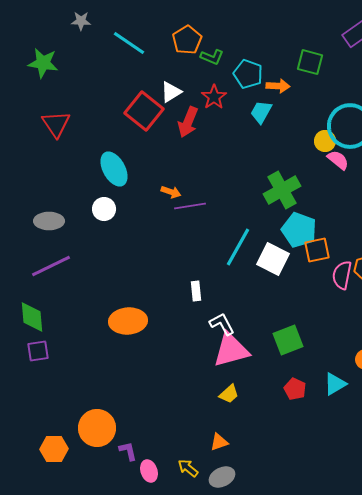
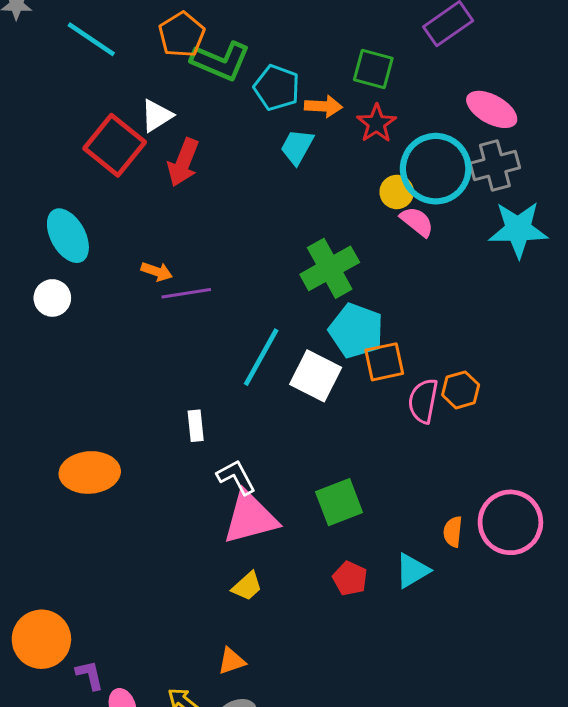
green L-shape: (212, 57) -> (221, 61), size x1.6
red star: (214, 97) -> (376, 123), moved

